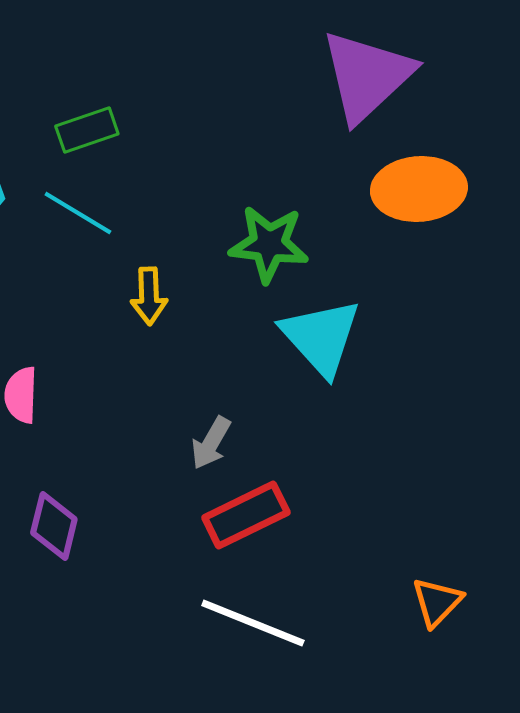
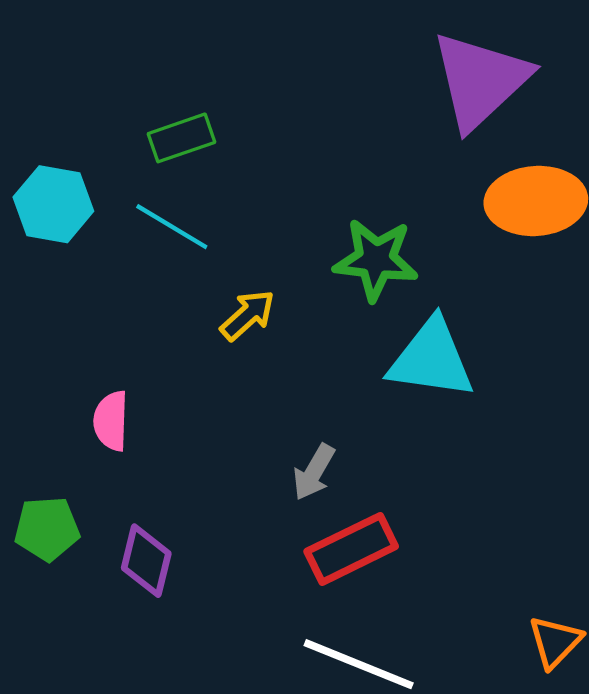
yellow arrow: (149, 296) -> (248, 315), turned -130
cyan triangle: (321, 337) -> (431, 359), turned -40

